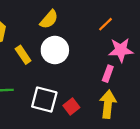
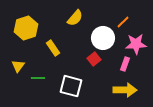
white circle: (55, 50) -> (103, 38), moved
yellow arrow: (108, 104) -> (125, 90), turned 85
red square: (71, 107) -> (94, 59), moved

